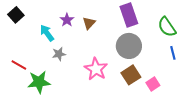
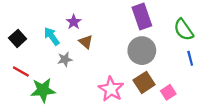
black square: (16, 15) -> (18, 38), moved
brown triangle: (89, 23) -> (86, 42), moved, turned -32
pink star: (96, 69) -> (111, 89), moved

